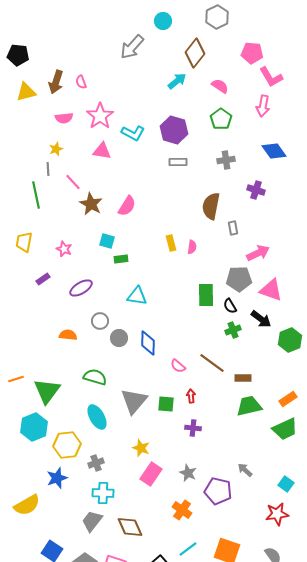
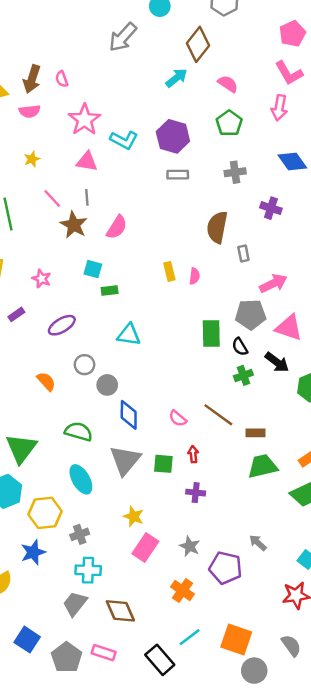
pink pentagon: (252, 53) -> (292, 34), moved, turned -30
pink semicircle: (64, 118) -> (30, 111), moved
gray line: (48, 169) -> (87, 197), moved
orange semicircle: (68, 335) -> (46, 381), turned 42
blue diamond: (148, 343) -> (129, 415), moved

